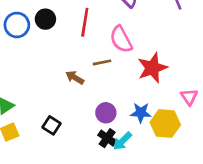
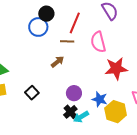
blue circle: (17, 25) -> (38, 27), moved
brown line: (102, 62) -> (67, 41), moved
brown arrow: (75, 77) -> (57, 62), turned 96

